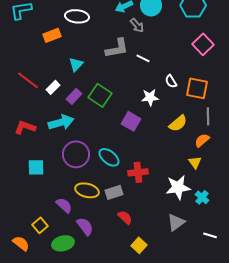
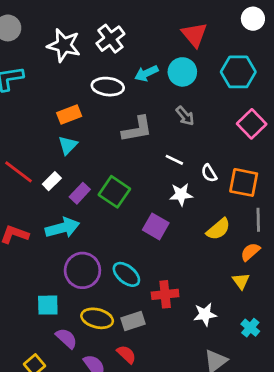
white ellipse: (77, 16) -> (108, 87), moved
gray arrow: (137, 25) -> (185, 116), moved
orange rectangle: (52, 35) -> (69, 115), moved
white line: (143, 58) -> (174, 160), moved
cyan triangle: (76, 64) -> (68, 145), moved
cyan square: (36, 167) -> (48, 305), moved
white star: (178, 187) -> (205, 314), moved, size x0.7
red semicircle: (125, 217) -> (126, 354), moved

